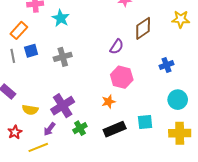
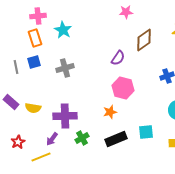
orange rectangle: (19, 30) -> (35, 38), moved, turned -60
purple cross: (63, 106) -> (65, 116), turned 30
yellow semicircle: (30, 110) -> (33, 108), moved

